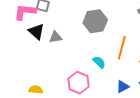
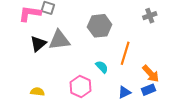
black triangle: (36, 32) -> (38, 44), moved, turned 36
gray triangle: (56, 37) -> (59, 40), size x1.6

